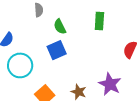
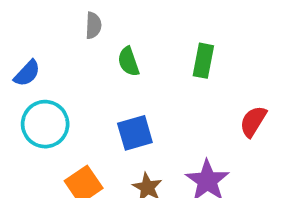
blue square: (57, 50) -> (135, 133), moved

